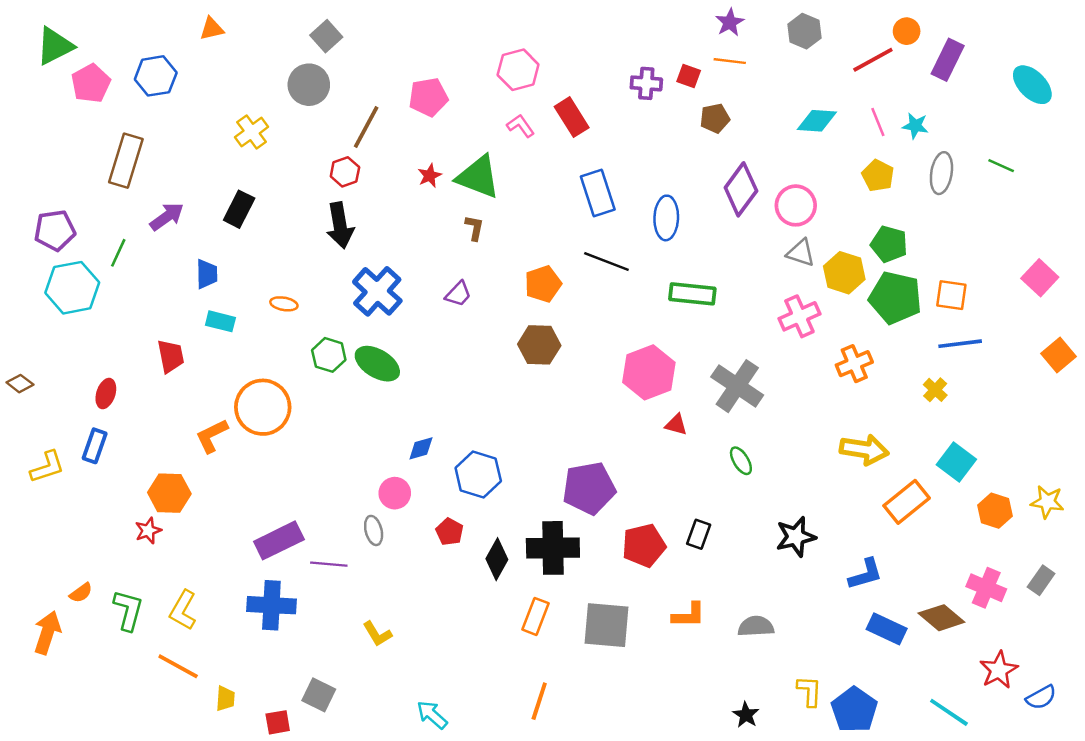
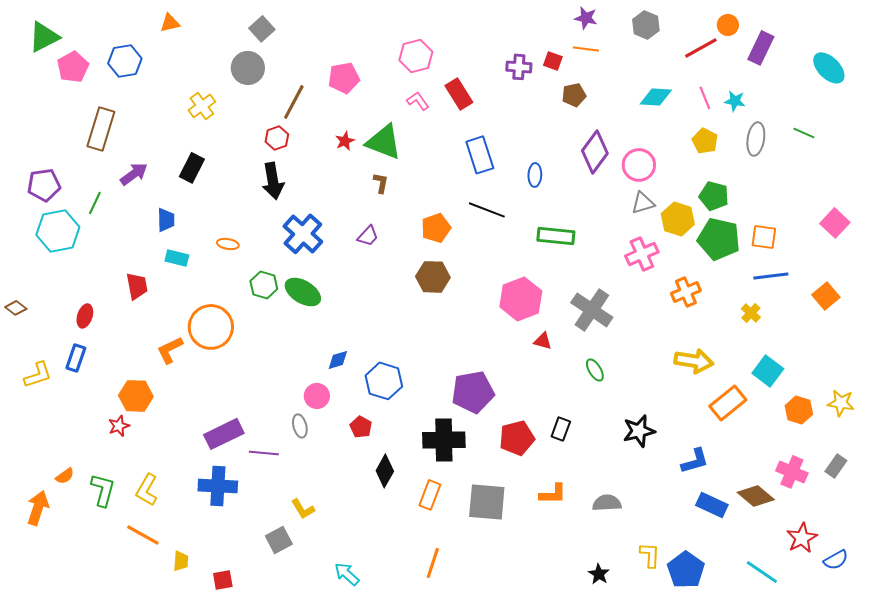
purple star: (730, 22) -> (586, 18), turned -30
blue ellipse: (666, 218) -> (535, 175), size x0.7
gray triangle: (801, 253) -> (643, 203), turned -35
orange square: (1059, 355) -> (826, 296), moved
black diamond: (497, 559) -> (385, 471), moved
gray square: (319, 695) -> (279, 540), moved, turned 36

